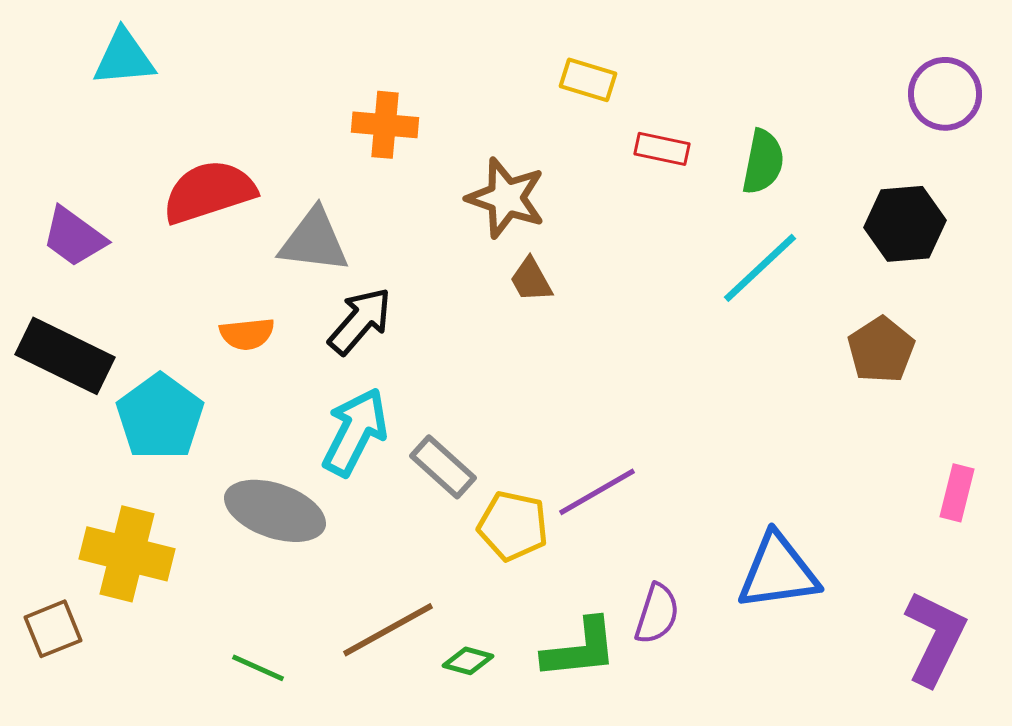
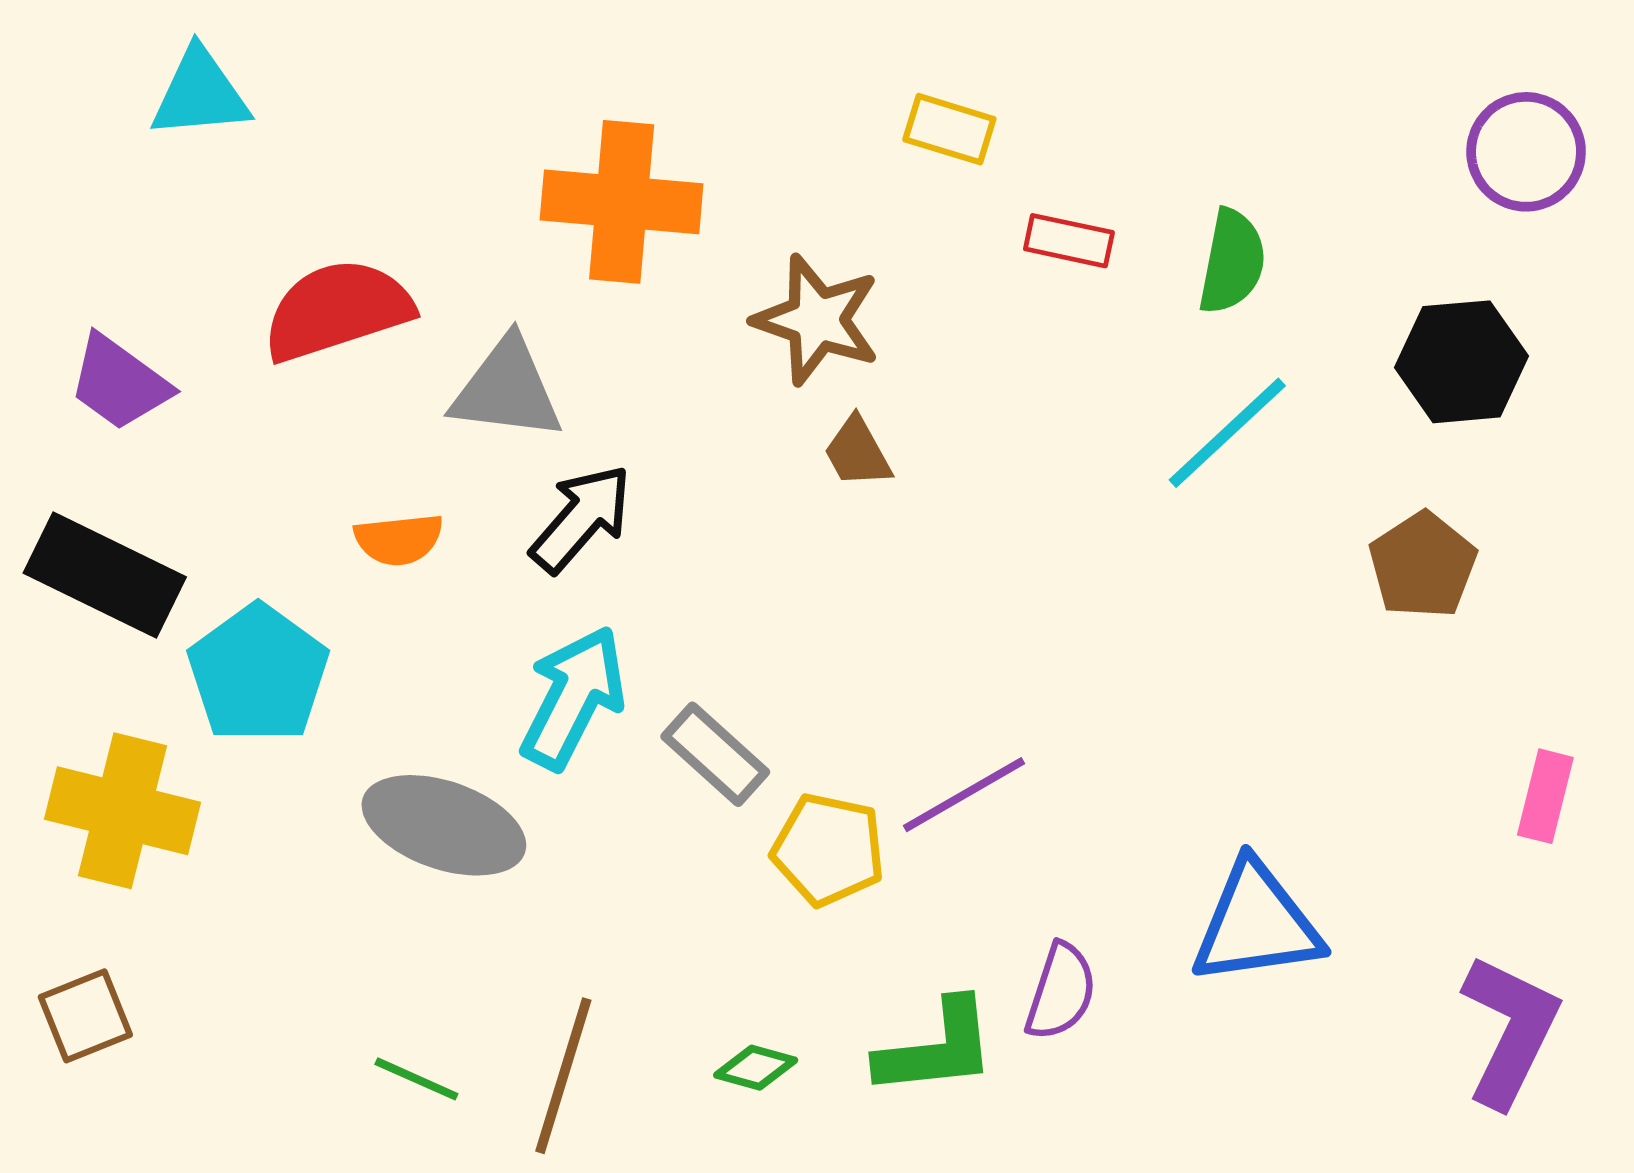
orange cross: (385, 125) -> (622, 202), size x1.5
yellow cross: (127, 554) -> (123, 811), moved
brown line: (388, 630) -> (563, 1076), moved, turned -44

